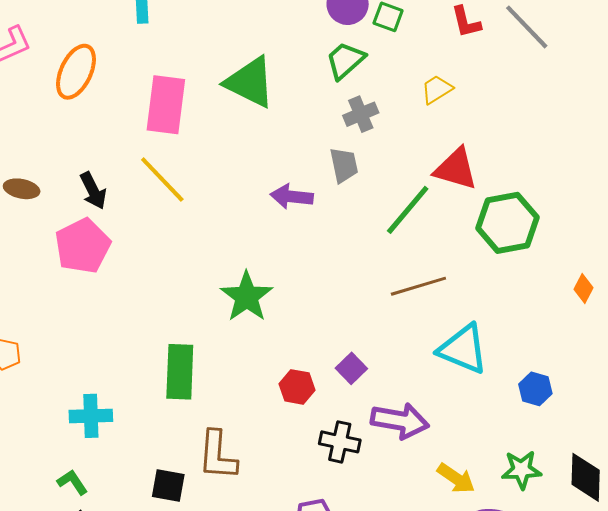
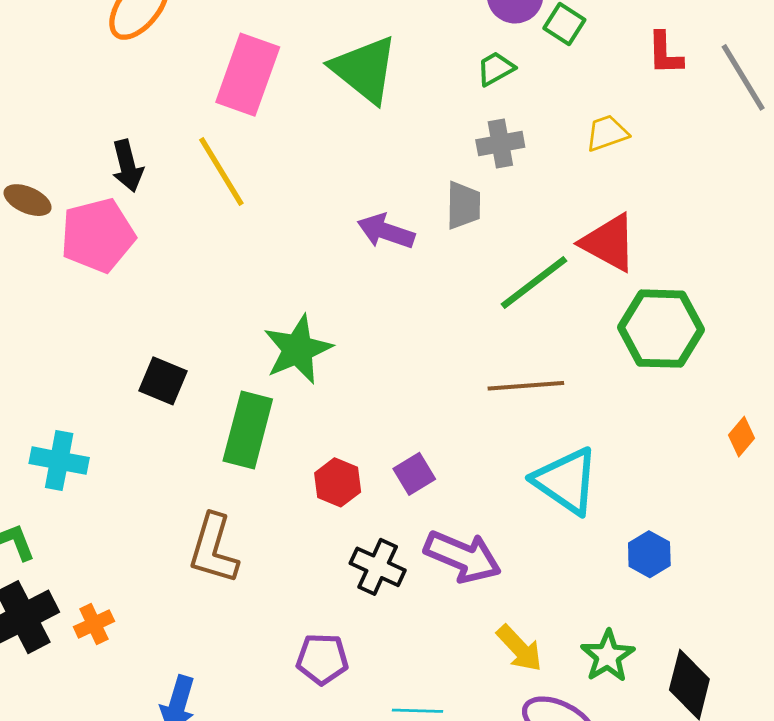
green trapezoid: (345, 60) -> (496, 69), size x0.7
brown ellipse: (22, 189) -> (28, 200), moved
green rectangle: (180, 372) -> (248, 430), moved
green star: (522, 470) -> (608, 656), turned 30
black square: (168, 485) -> (163, 381), moved

